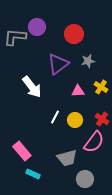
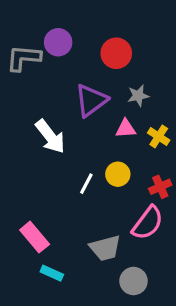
pink triangle: (78, 91) -> (126, 129), moved
red cross: (102, 119) -> (160, 187), turned 32
yellow circle: (75, 120) -> (118, 174), moved

